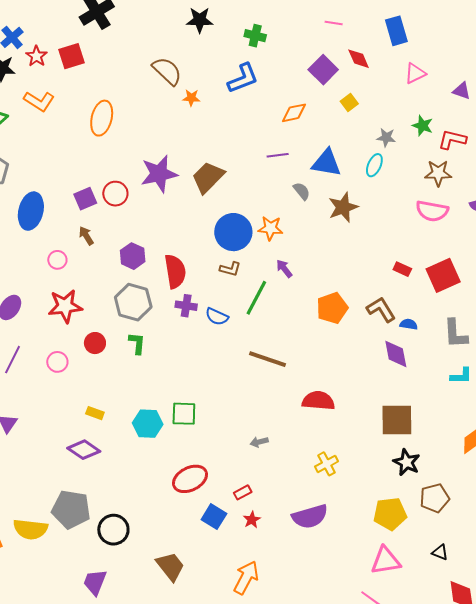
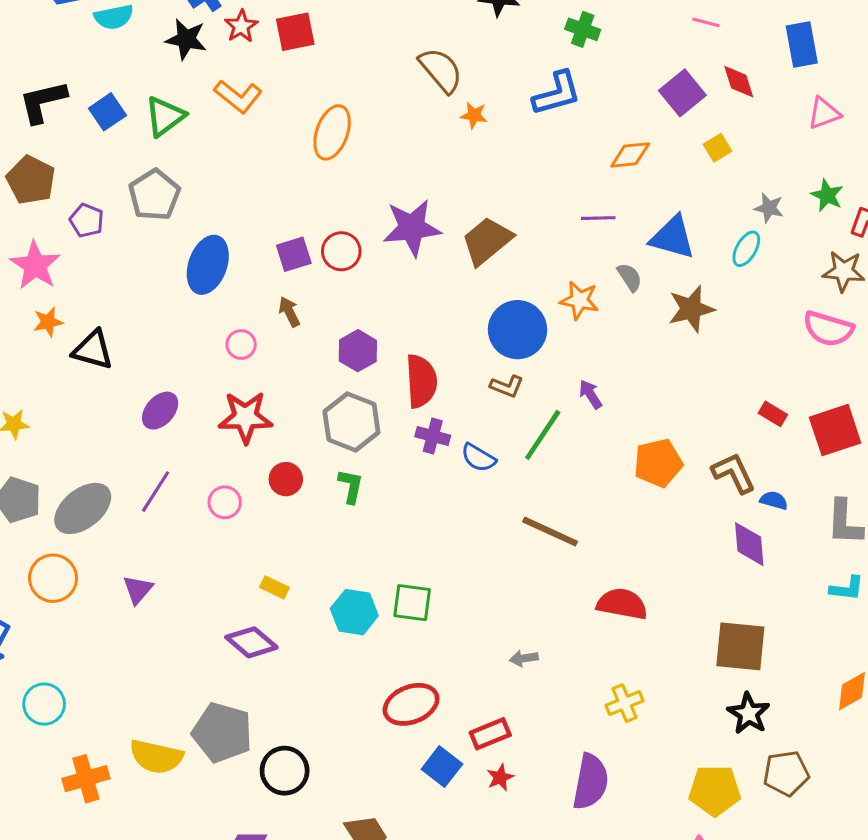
orange star: (270, 228) -> (579, 300), moved
red rectangle: (243, 492) -> (490, 734), size x1.4
purple semicircle: (310, 516) -> (590, 782), turned -69

